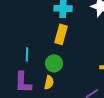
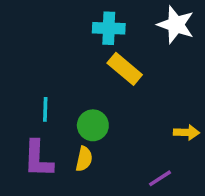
yellow rectangle: (61, 34) -> (125, 69), moved, turned -66

